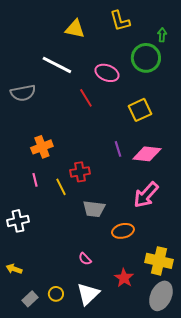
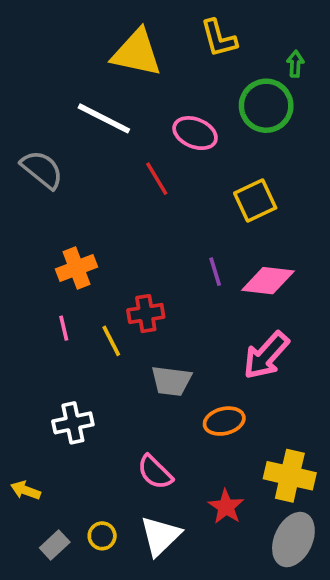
yellow triangle: (75, 29) -> (137, 53), size x1.4
gray semicircle: (23, 93) -> (42, 170), turned -130
white cross: (18, 221) -> (73, 423), moved
pink semicircle: (85, 259) -> (155, 472), size x1.5

